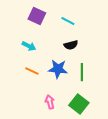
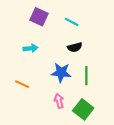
cyan arrow: (29, 46) -> (31, 48), turned -32
orange line: (32, 71) -> (22, 84), moved
pink arrow: (50, 102) -> (59, 101), moved

